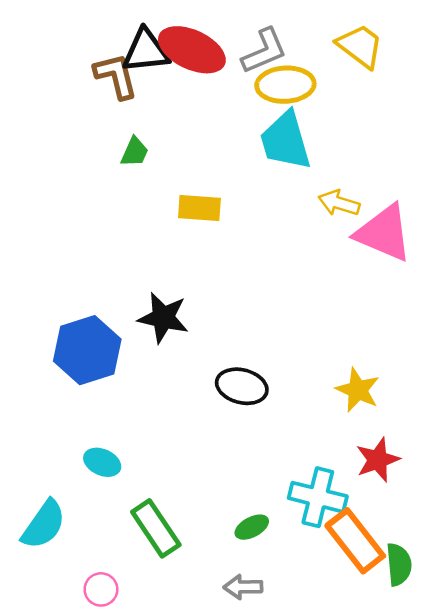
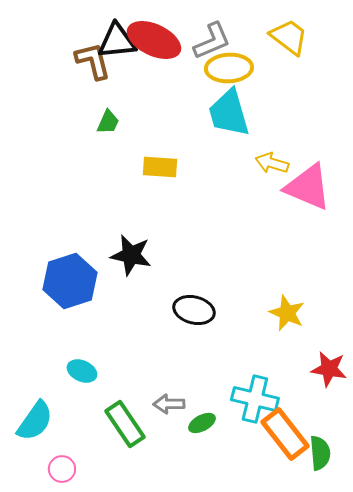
red star: (378, 460) -> (329, 369), moved, turned 30
gray arrow: (243, 587) -> (169, 404), moved
pink circle: (101, 589) -> (62, 469), moved

